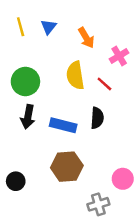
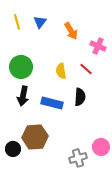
pink cross: (119, 56) -> (98, 46), turned -35
yellow semicircle: (75, 75) -> (61, 71), moved, size x0.7
brown hexagon: (67, 167) -> (35, 137), moved
gray cross: (98, 204) -> (78, 158), moved

